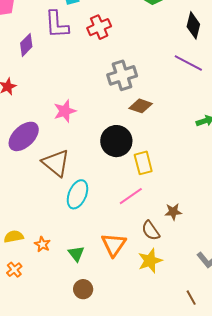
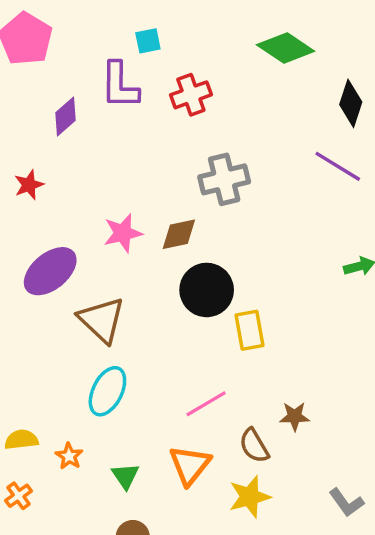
brown diamond: (141, 106) -> (179, 234), moved, turned -35
cyan ellipse: (77, 194) -> (107, 391), moved
pink line: (131, 196) -> (206, 404), moved

